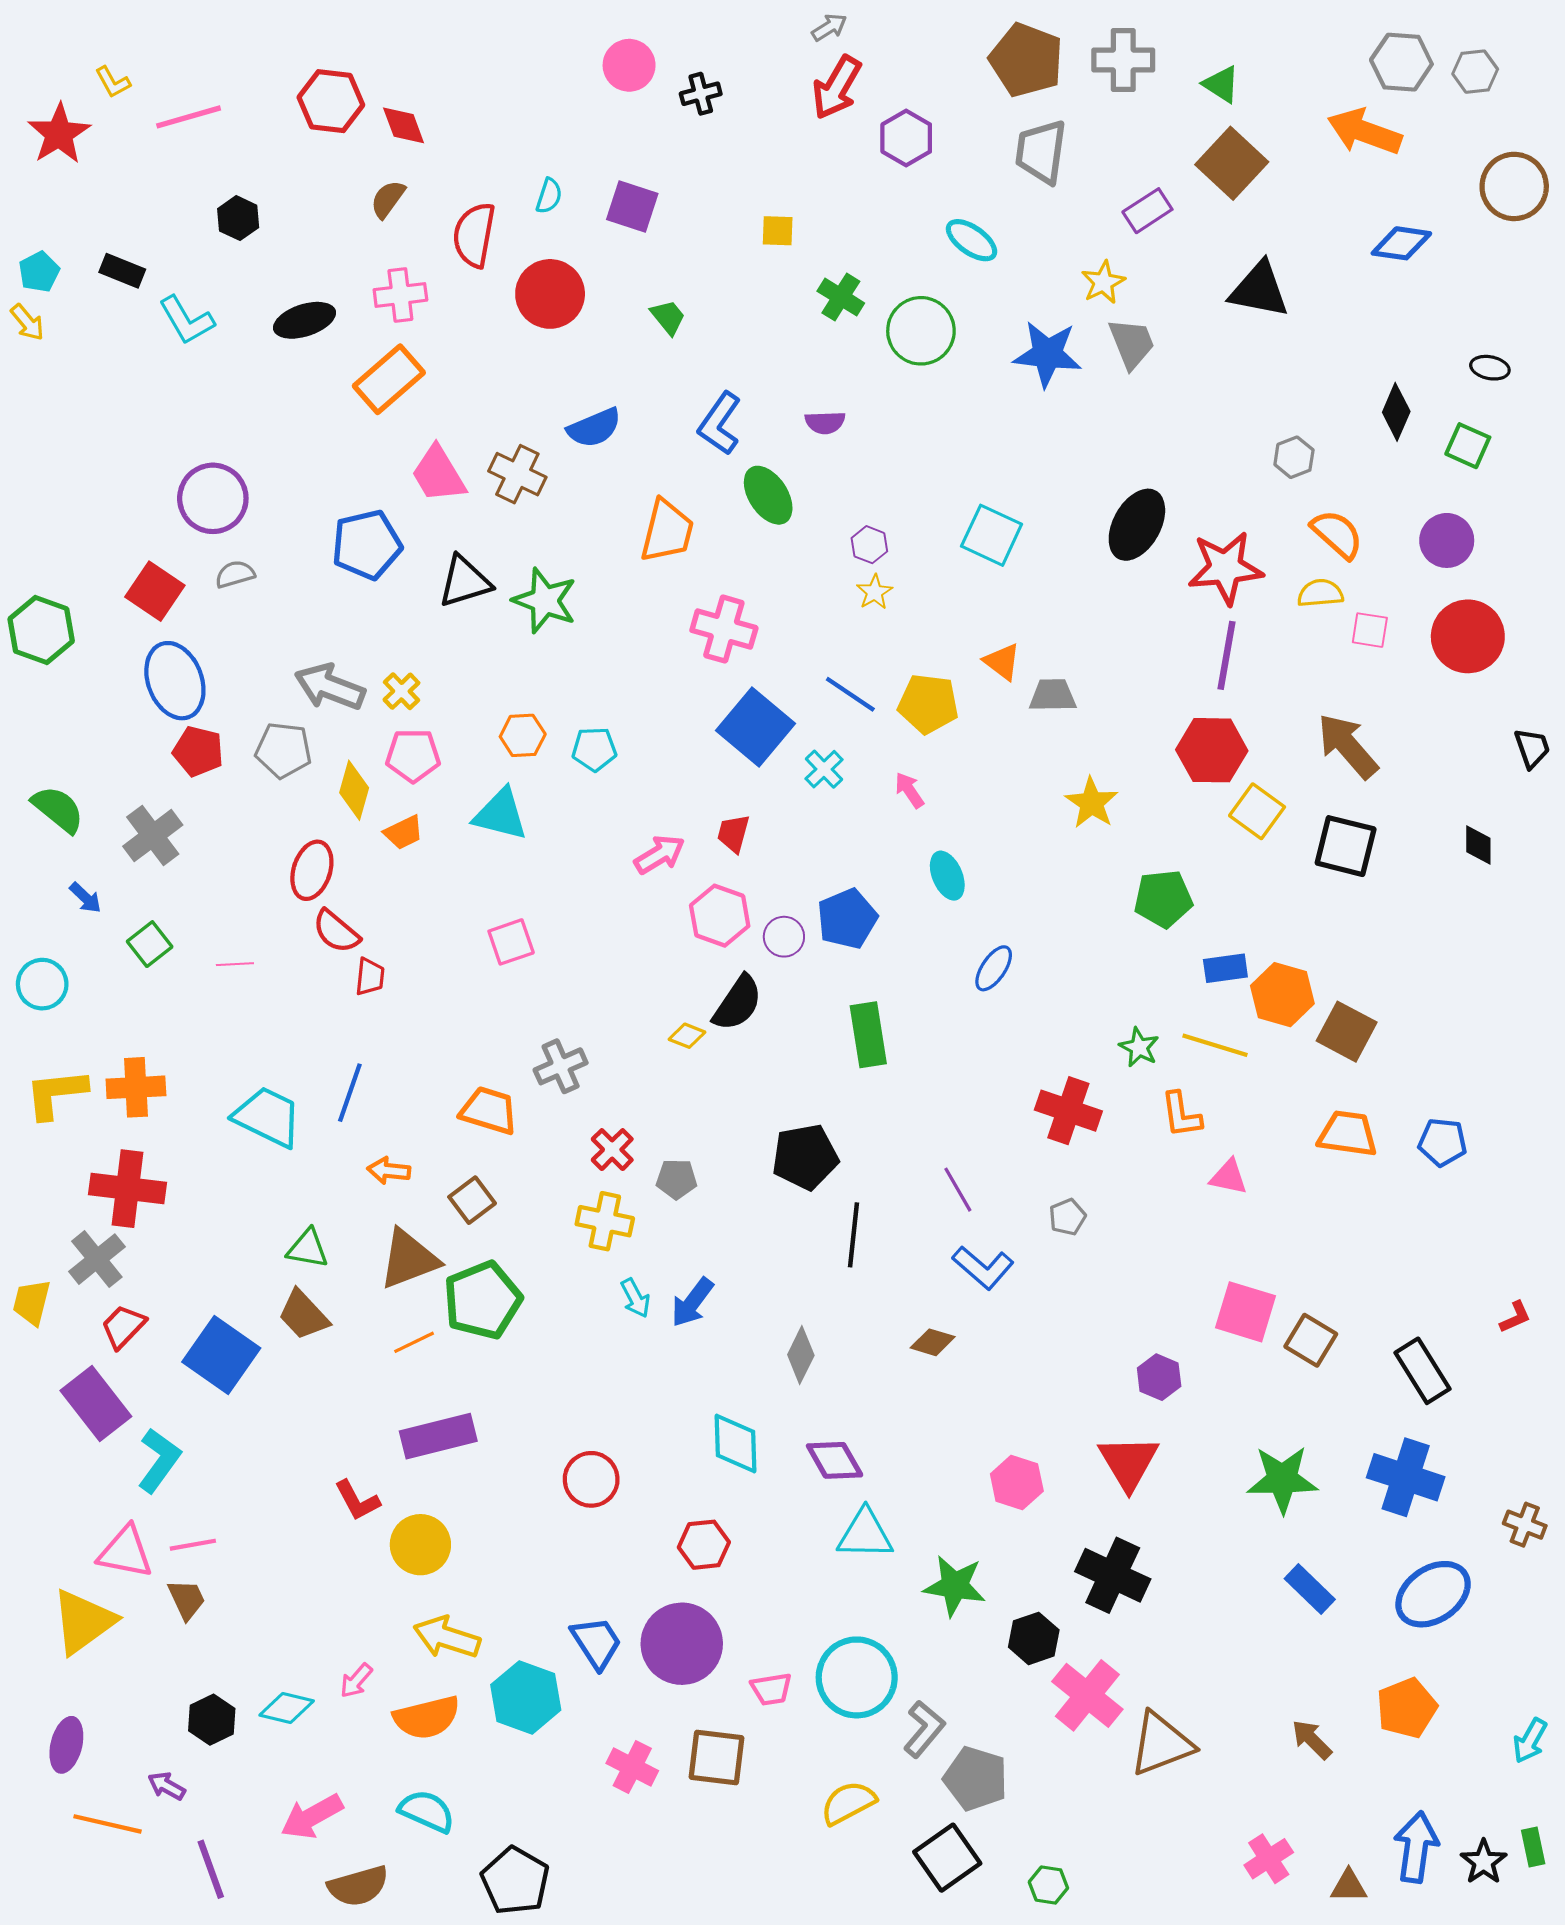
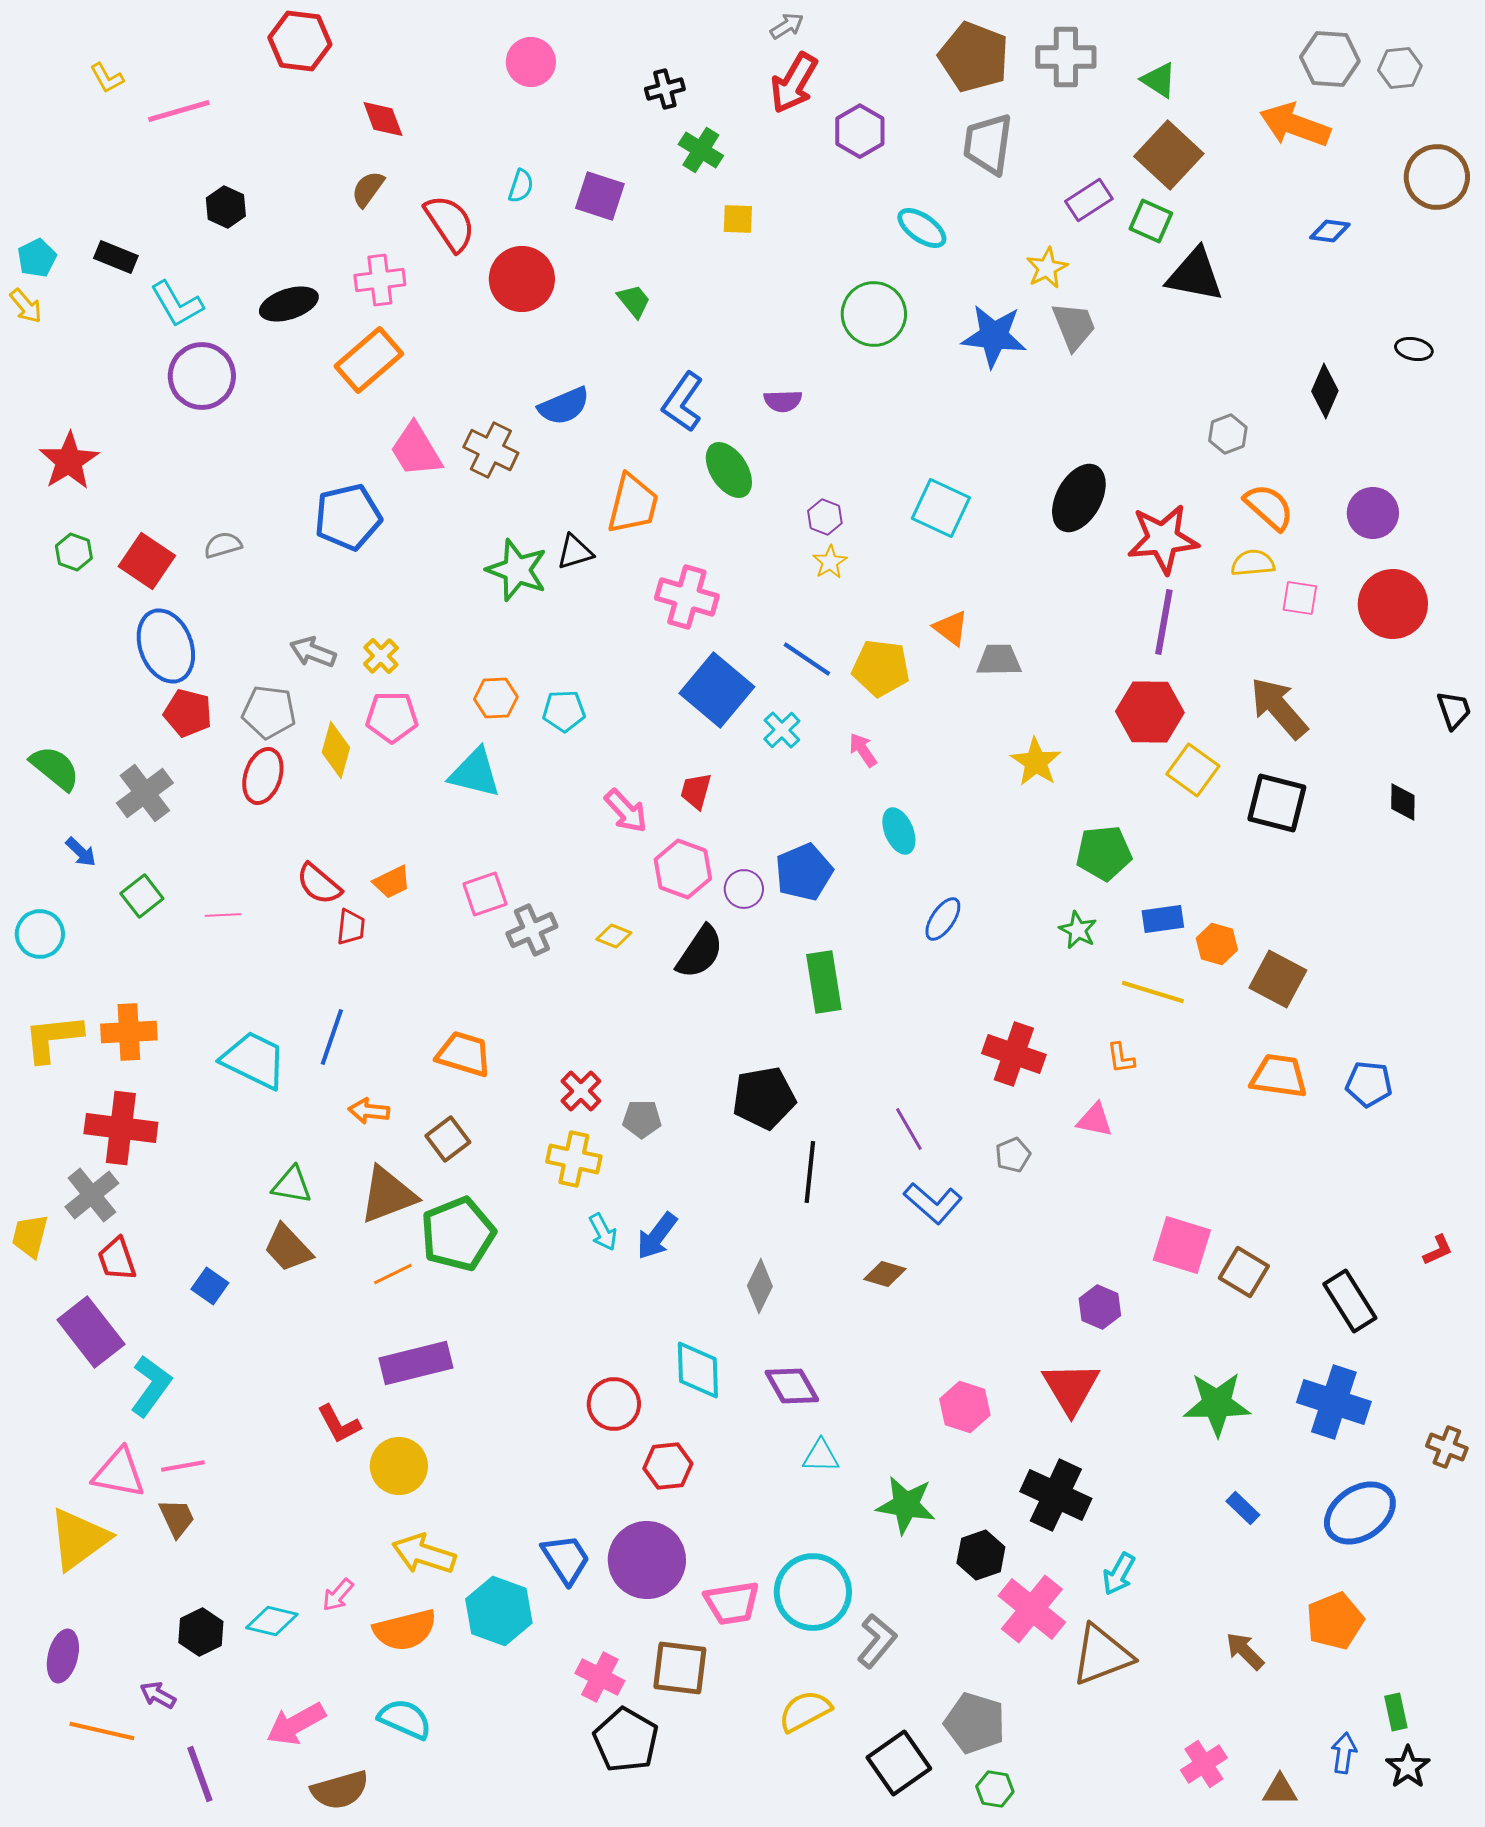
pink circle: (629, 65) -> (531, 62), moved
red hexagon: (331, 101) -> (300, 41), moved
red star: (59, 134) -> (69, 461), moved
red semicircle: (474, 235) -> (450, 223), turned 136
blue diamond: (1401, 243) -> (1330, 231), size x0.7
green cross: (841, 297) -> (701, 150), moved
green square: (1468, 446) -> (1151, 221), moved
purple circle: (213, 498) -> (202, 376), moved
black triangle: (465, 582) -> (575, 552), moved, size x0.7
green hexagon: (41, 630) -> (74, 552), moved, size x0.6
gray arrow: (330, 687) -> (313, 652), size x0.7
orange trapezoid: (404, 832) -> (392, 882), moved
pink arrow: (660, 854) -> (626, 811), turned 78
red ellipse: (312, 870) -> (263, 776), moved
orange hexagon: (1282, 995) -> (1217, 944), size x0.7
yellow diamond: (687, 1036) -> (614, 936), moved
green star: (1139, 1047) -> (1078, 930), moved
gray cross: (561, 1066) -> (532, 930), moved
orange L-shape: (1181, 1115) -> (1121, 1058), size x0.7
pink triangle: (1229, 1177) -> (1095, 1120), moved
red trapezoid: (123, 1327) -> (117, 1259), turned -63
blue square: (221, 1355) -> (210, 1286), size x0.5
red circle: (591, 1479) -> (614, 1404), moved
cyan triangle: (865, 1534) -> (821, 1456), size x0.7
blue rectangle: (1310, 1589) -> (1243, 1508), size x0.7
pink trapezoid: (771, 1689) -> (732, 1603), size x1.4
cyan arrow: (1530, 1741) -> (1119, 1574), moved
gray pentagon: (976, 1779) -> (975, 1723), moved
blue arrow: (1416, 1847) -> (1344, 1753), size x0.6
green rectangle: (1533, 1847) -> (1396, 1712), moved
black pentagon: (515, 1881) -> (626, 1740), moved

